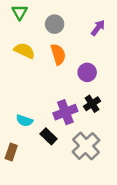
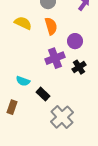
purple cross: (65, 112) -> (55, 58), moved
gray cross: (86, 146) -> (62, 117), moved

